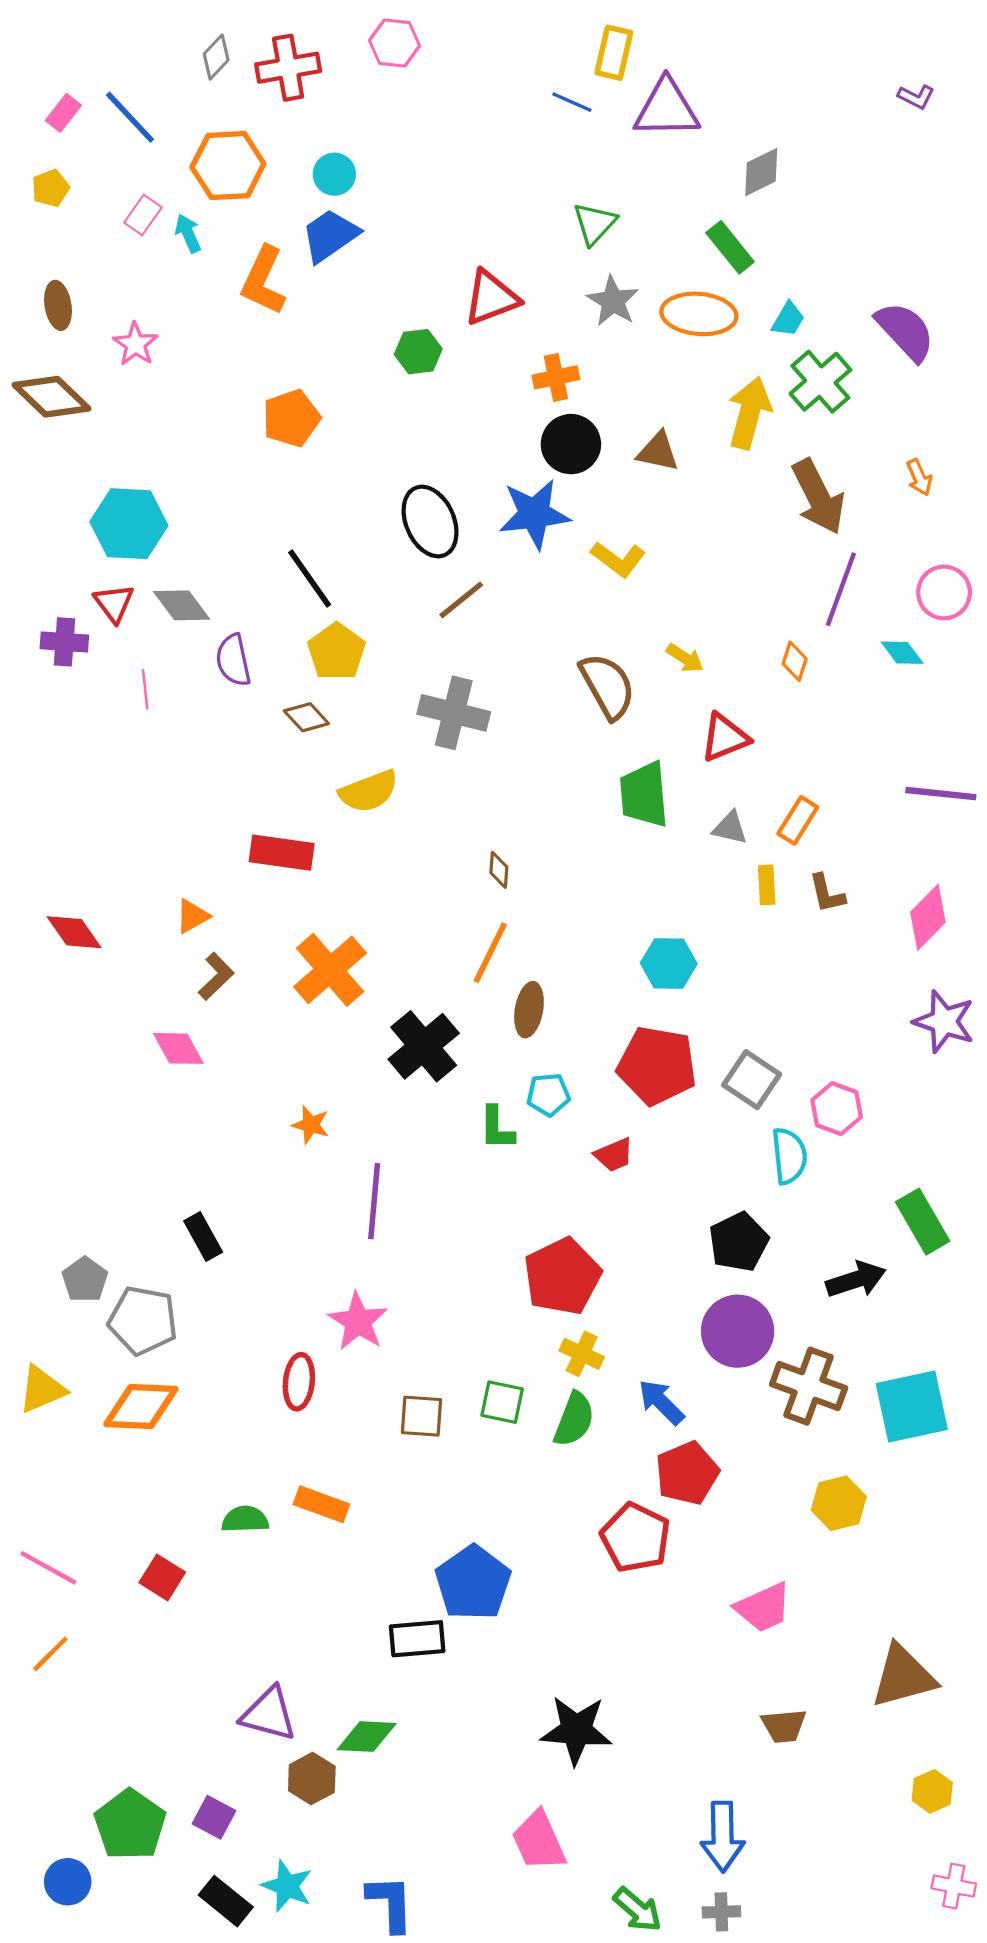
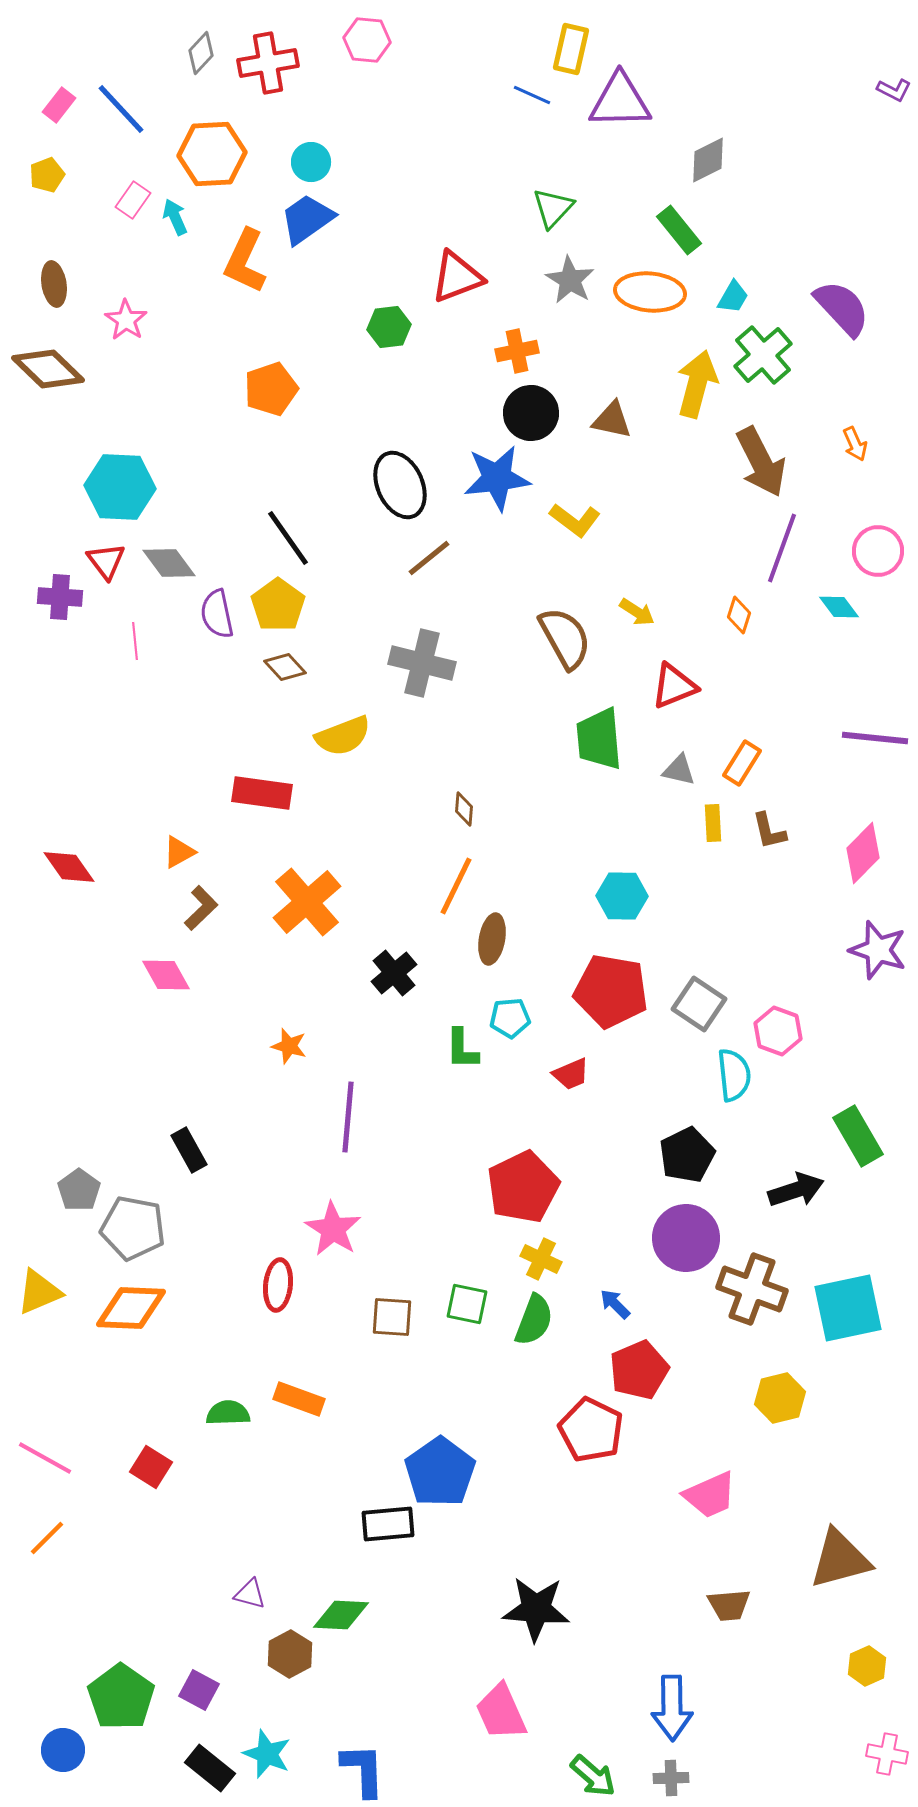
purple L-shape: (916, 97) -> (894, 90), moved
yellow pentagon: (337, 652) -> (278, 605), moved
black cross: (424, 1046) -> (394, 973), size x0.7
blue arrow: (661, 1402) -> (615, 1304), size x0.7
purple triangle: (269, 1714) -> (250, 1594), size x0.6

